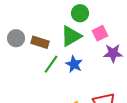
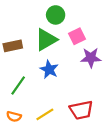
brown rectangle: (40, 42) -> (13, 46), turned -30
green line: (51, 64) -> (18, 85), moved

